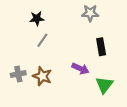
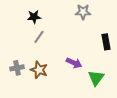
black rectangle: (101, 47) -> (106, 42), moved

